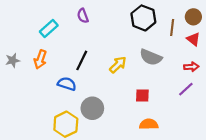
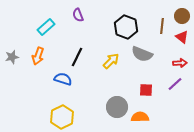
black hexagon: (143, 18) -> (126, 27), moved
red square: (142, 96) -> (146, 90), moved
gray circle: (92, 108) -> (117, 107), moved

